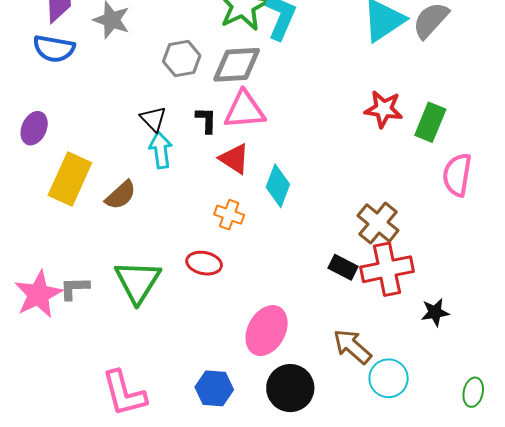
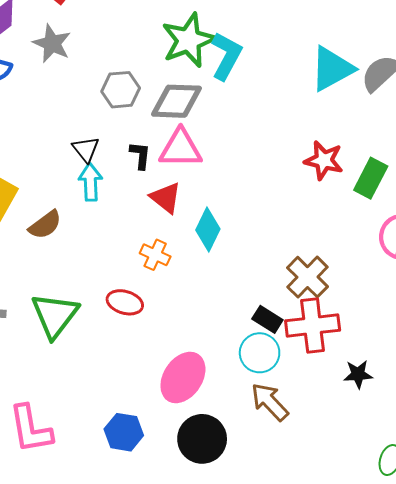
cyan circle: (389, 378) -> (260, 353), moved

